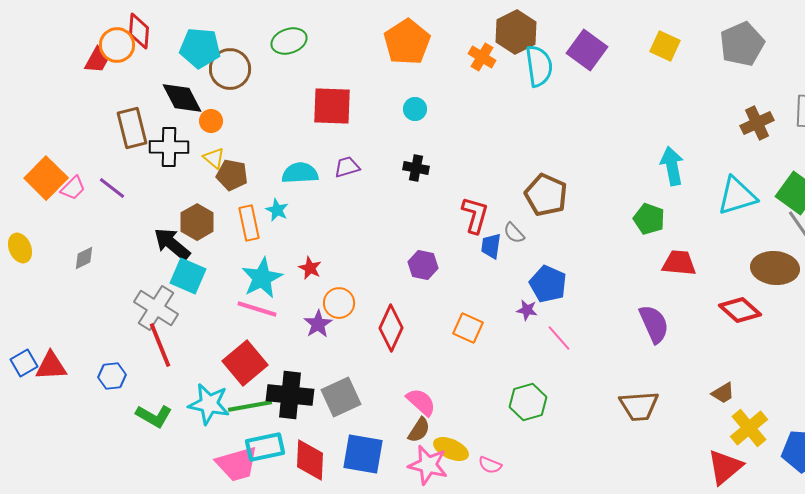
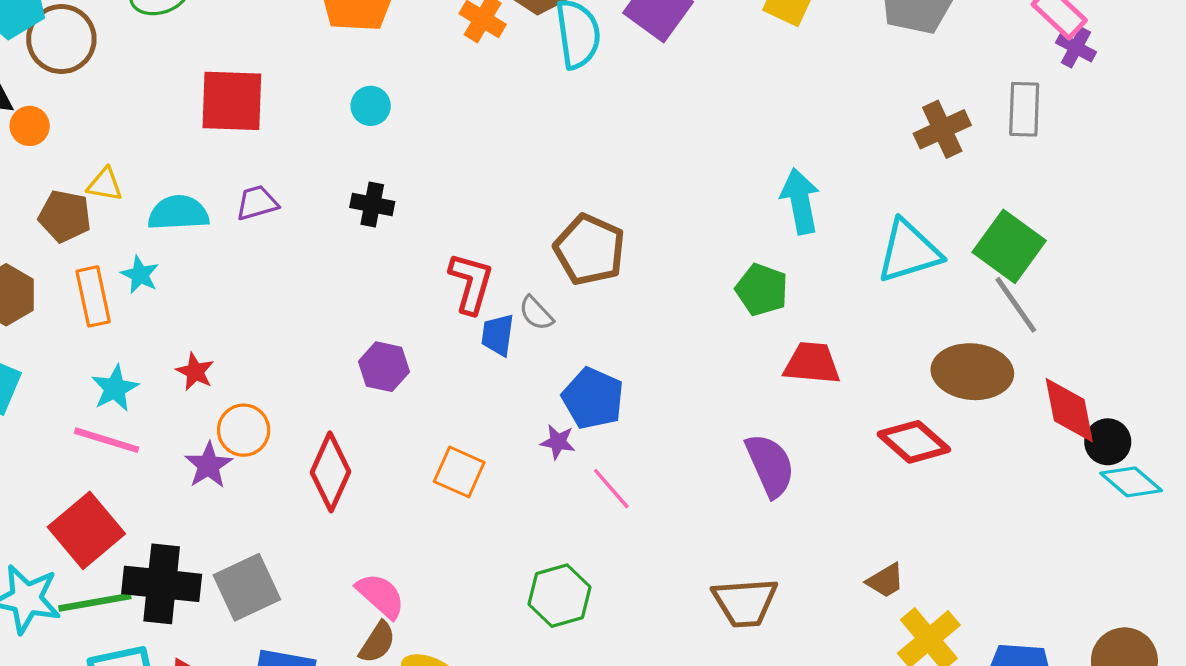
yellow triangle: (214, 158) -> (105, 184), moved, turned -30
cyan star: (262, 278) -> (115, 388), size x0.7

